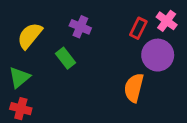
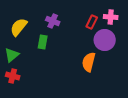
pink cross: (167, 21) -> (111, 17), turned -32
green rectangle: (65, 58) -> (43, 42), turned 48

